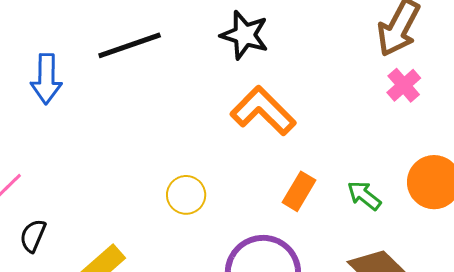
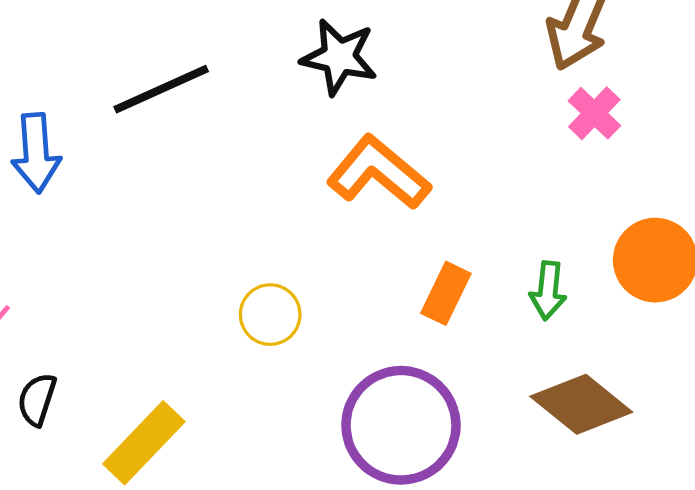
green arrow: (364, 195) -> (548, 291), turned -117

